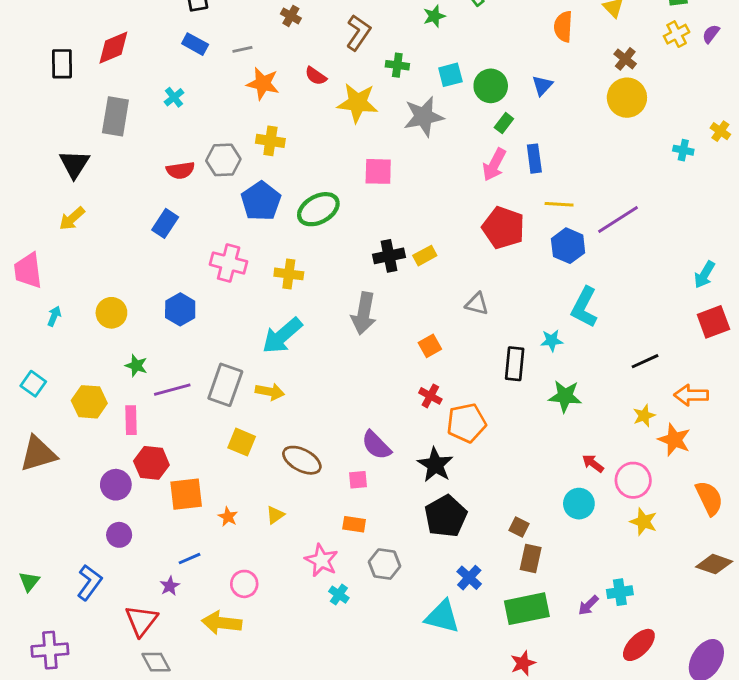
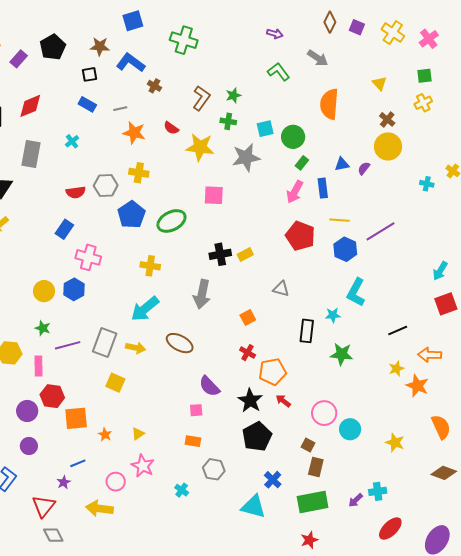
green star: (434, 16) -> (233, 95), moved
orange semicircle: (563, 26) -> (329, 104), moved, size x1.4
purple semicircle: (711, 34) -> (364, 168), moved
blue triangle: (542, 85) -> (342, 164), moved, turned 35
pink cross: (229, 263) -> (88, 257), moved
yellow circle: (111, 313) -> (44, 291), moved
brown ellipse: (302, 460) -> (180, 343), moved
red arrow: (593, 463) -> (283, 401), moved
pink circle: (633, 480) -> (324, 413), moved
pink star: (321, 560) -> (143, 466), moved

